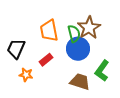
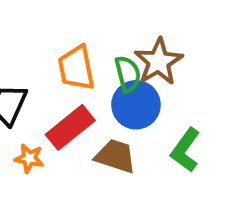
red rectangle: (46, 60) -> (70, 127), size x1.6
brown trapezoid: (80, 82) -> (115, 156), moved

